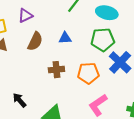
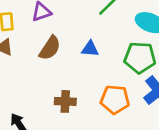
brown cross: (56, 70) -> (65, 101), moved

